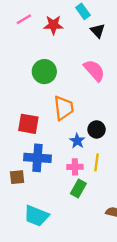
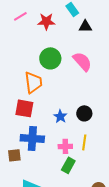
black triangle: (98, 31) -> (85, 26), turned -48
green circle: (44, 72) -> (50, 58), moved
orange trapezoid: (64, 108) -> (33, 82), moved
blue star: (77, 141) -> (60, 116), moved

